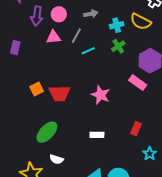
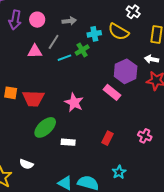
pink triangle: (53, 37) -> (35, 51), moved
green cross: (118, 46) -> (82, 50), moved
orange square: (37, 89) -> (11, 93), turned 32
green ellipse: (47, 132) -> (45, 127), moved
cyan star: (150, 154) -> (119, 172), moved

